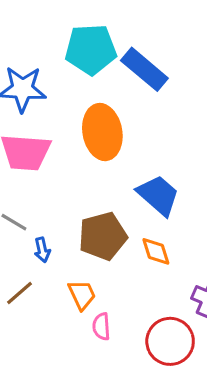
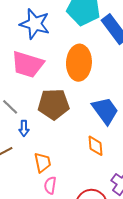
brown pentagon: (103, 236) -> (54, 104), moved

